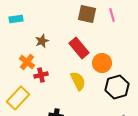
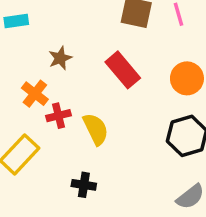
orange circle: (102, 63) -> (187, 78), moved
yellow semicircle: (78, 81) -> (96, 129), moved

